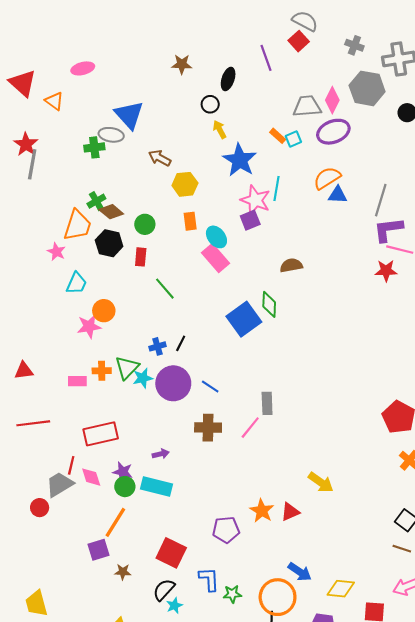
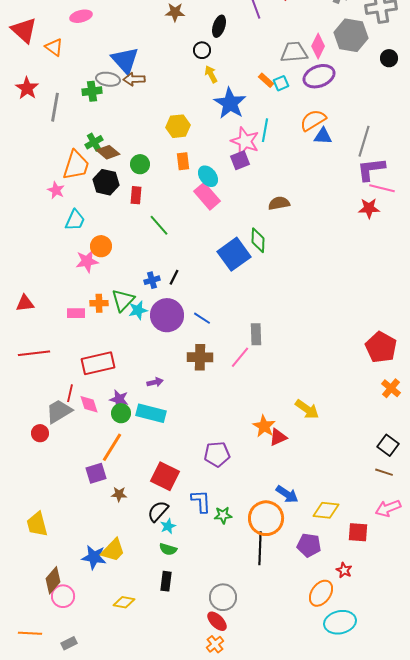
brown arrow: (160, 158) -> (134, 79), moved, turned -30
gray line: (32, 164) -> (55, 107), moved
orange star: (262, 511) -> (264, 426), moved

